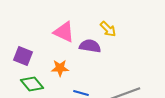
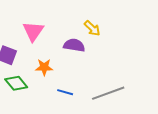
pink triangle: (64, 32) -> (33, 31), moved, turned 40

